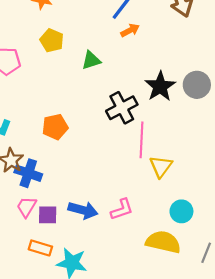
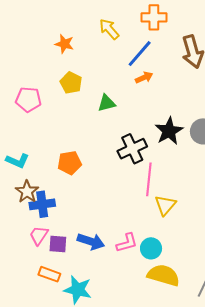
blue cross: (28, 173) -> (42, 204), turned -30
cyan circle: (181, 211) -> (151, 248), moved

